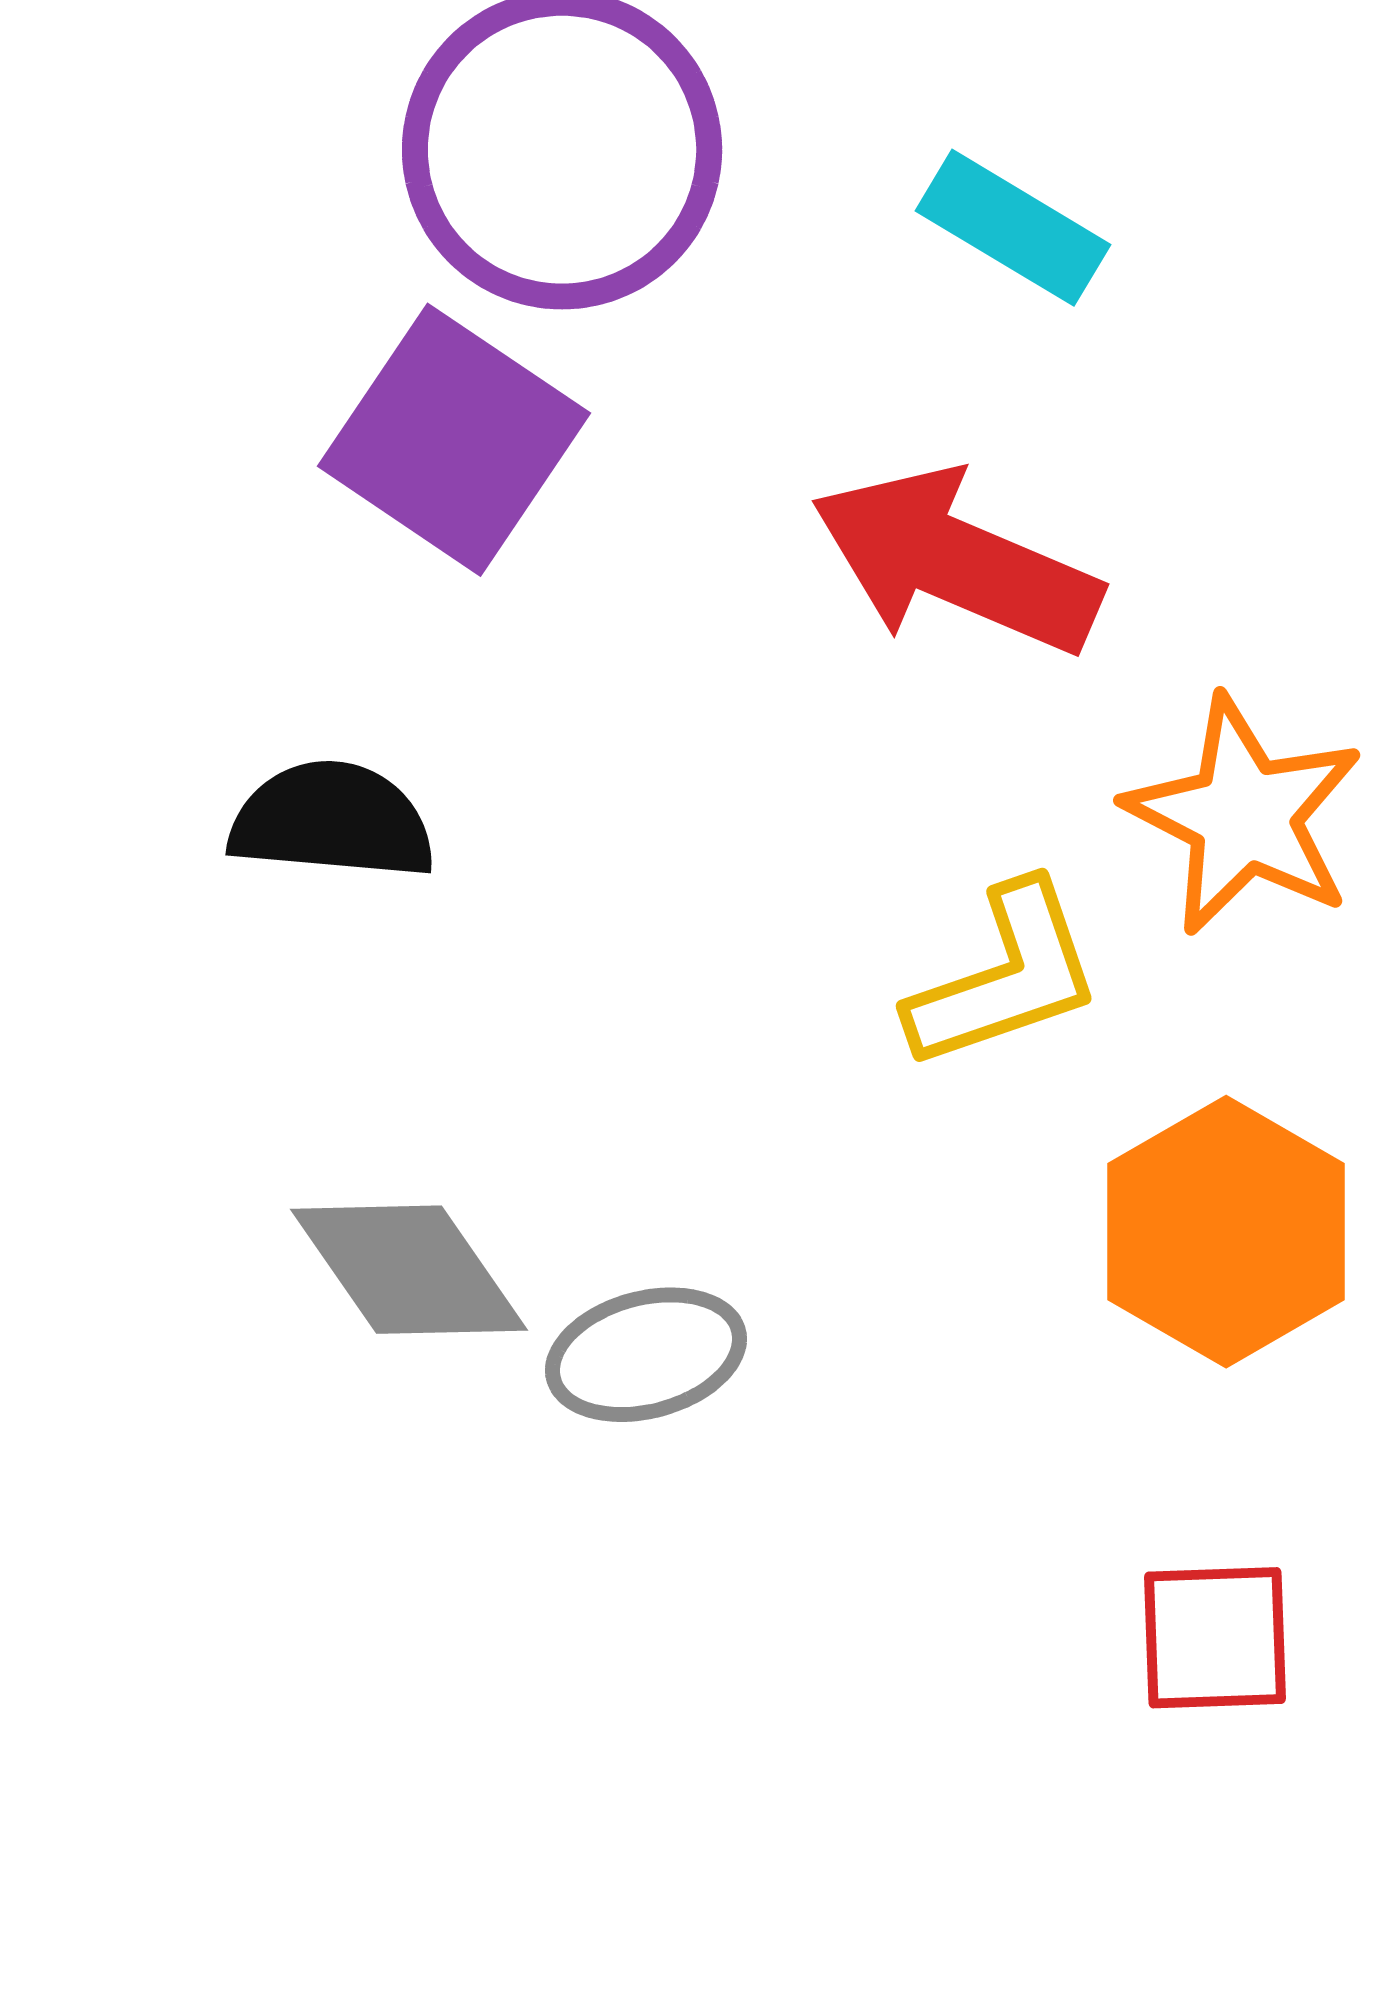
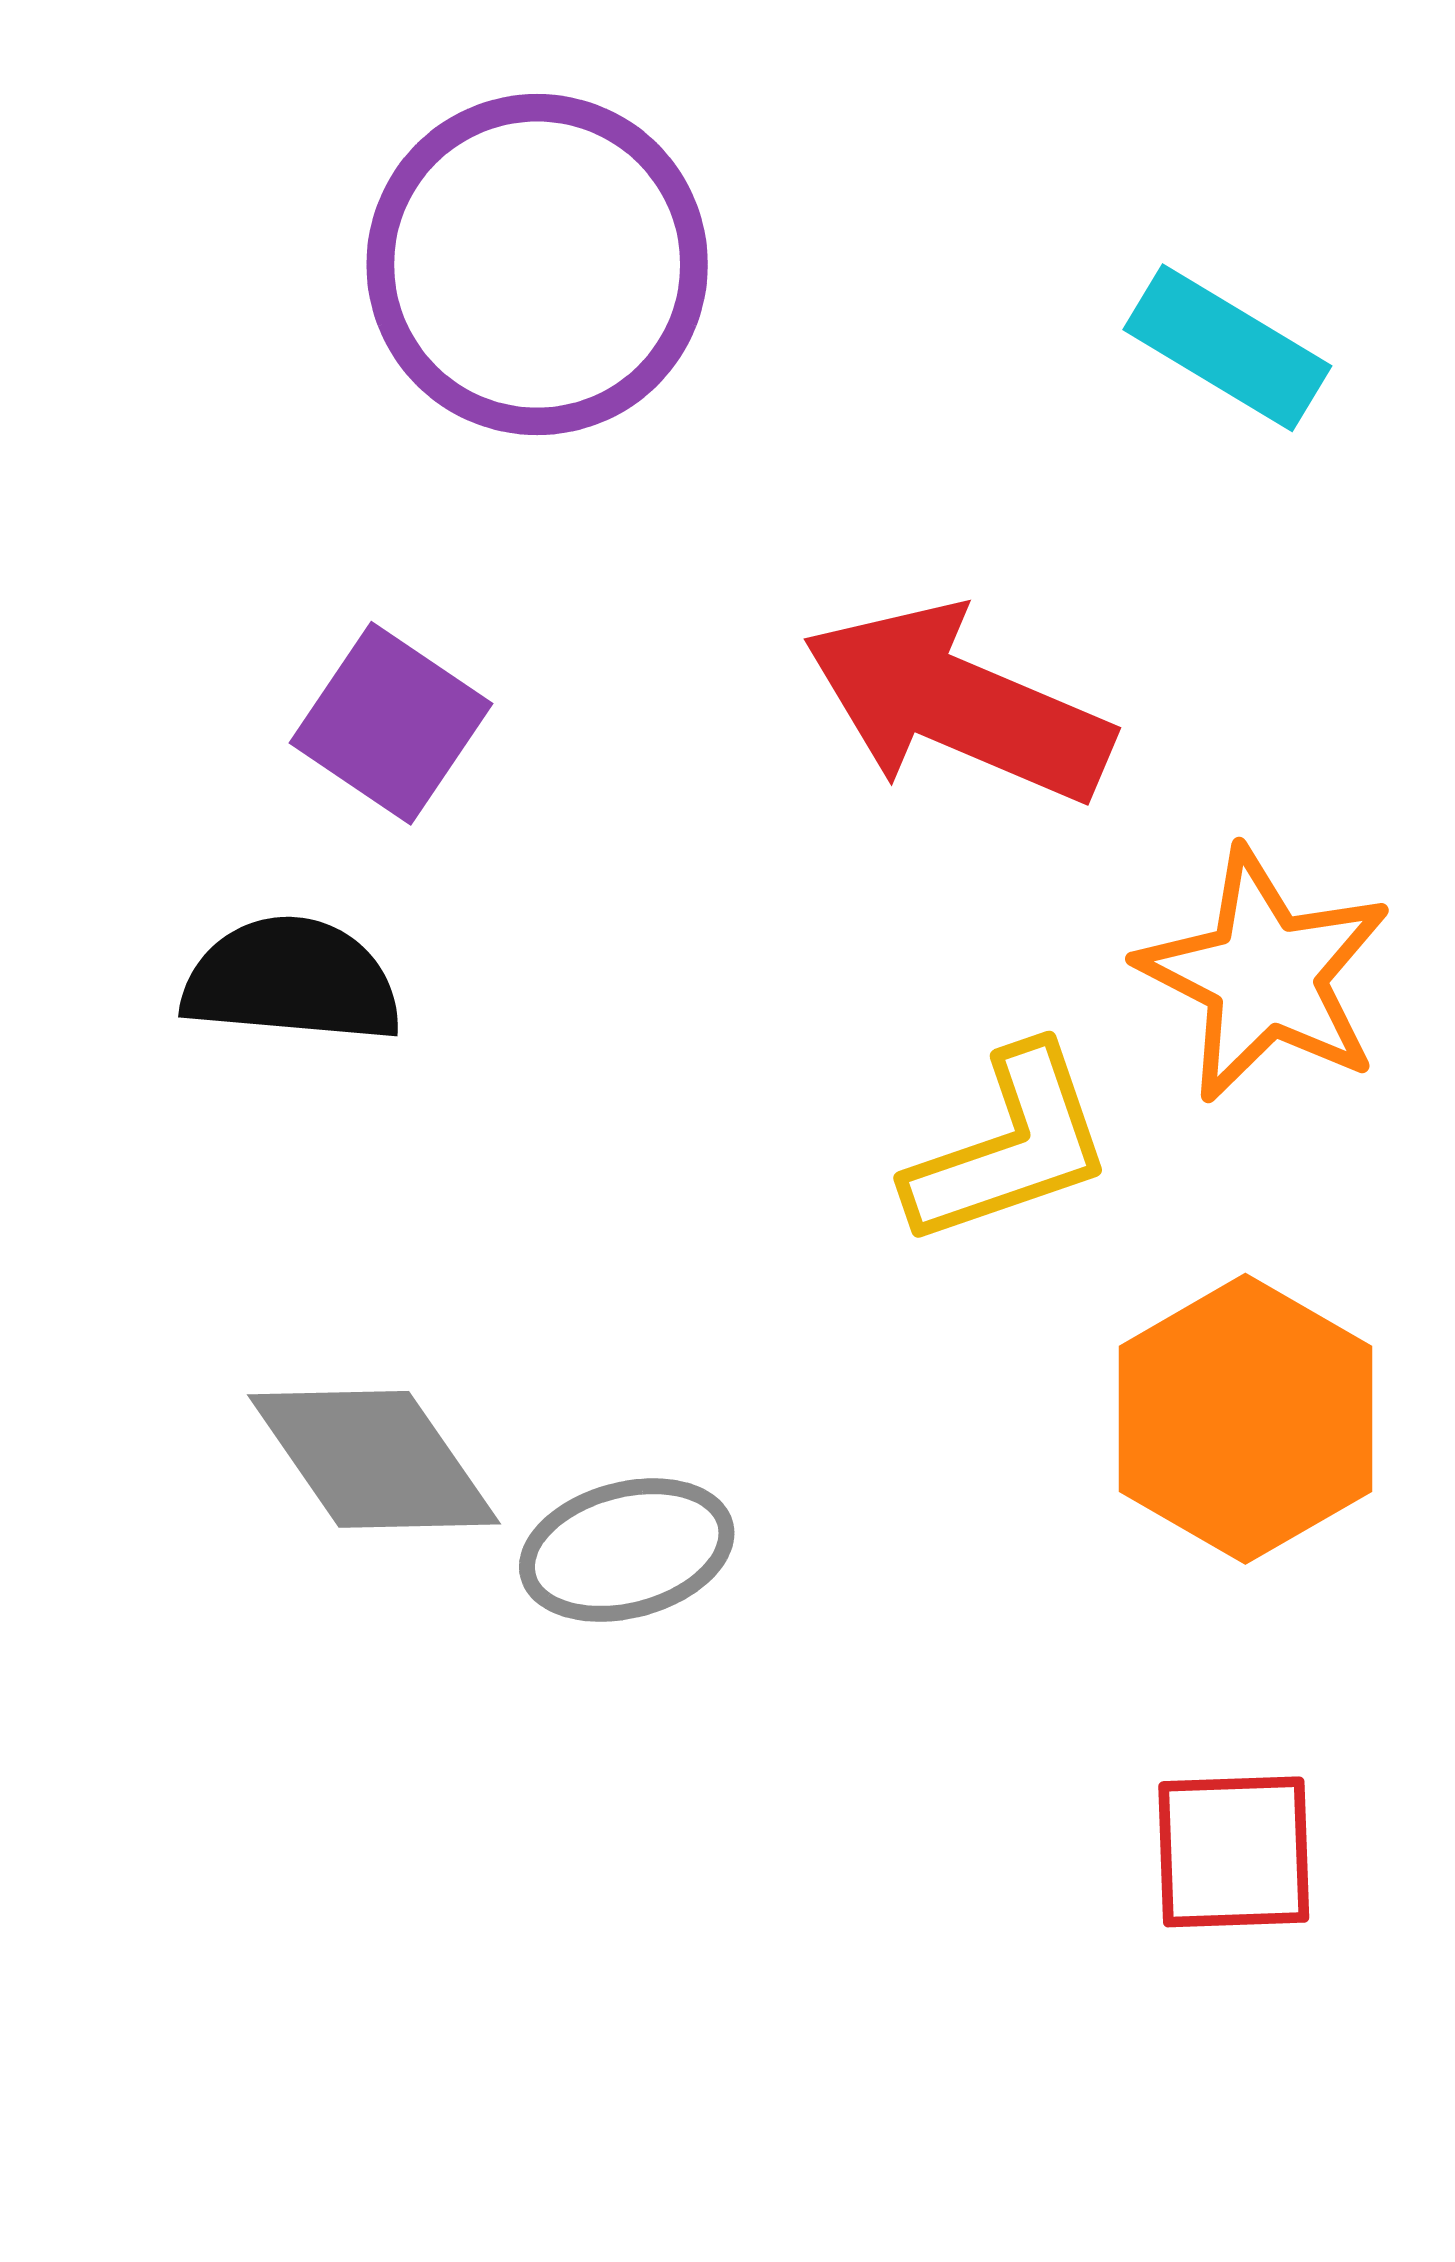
cyan rectangle: (1013, 228) -> (1227, 348), moved
purple square: (454, 440) -> (391, 723), moved, size x0.7

